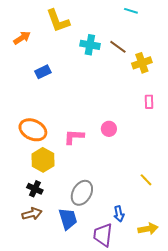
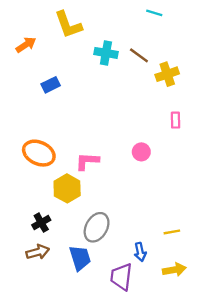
pink circle: (109, 129) -> (141, 152), moved
yellow hexagon: (43, 160) -> (67, 188), moved
yellow line: (146, 180) -> (172, 232), moved, turned -56
black cross: (35, 189) -> (41, 223), turned 35

